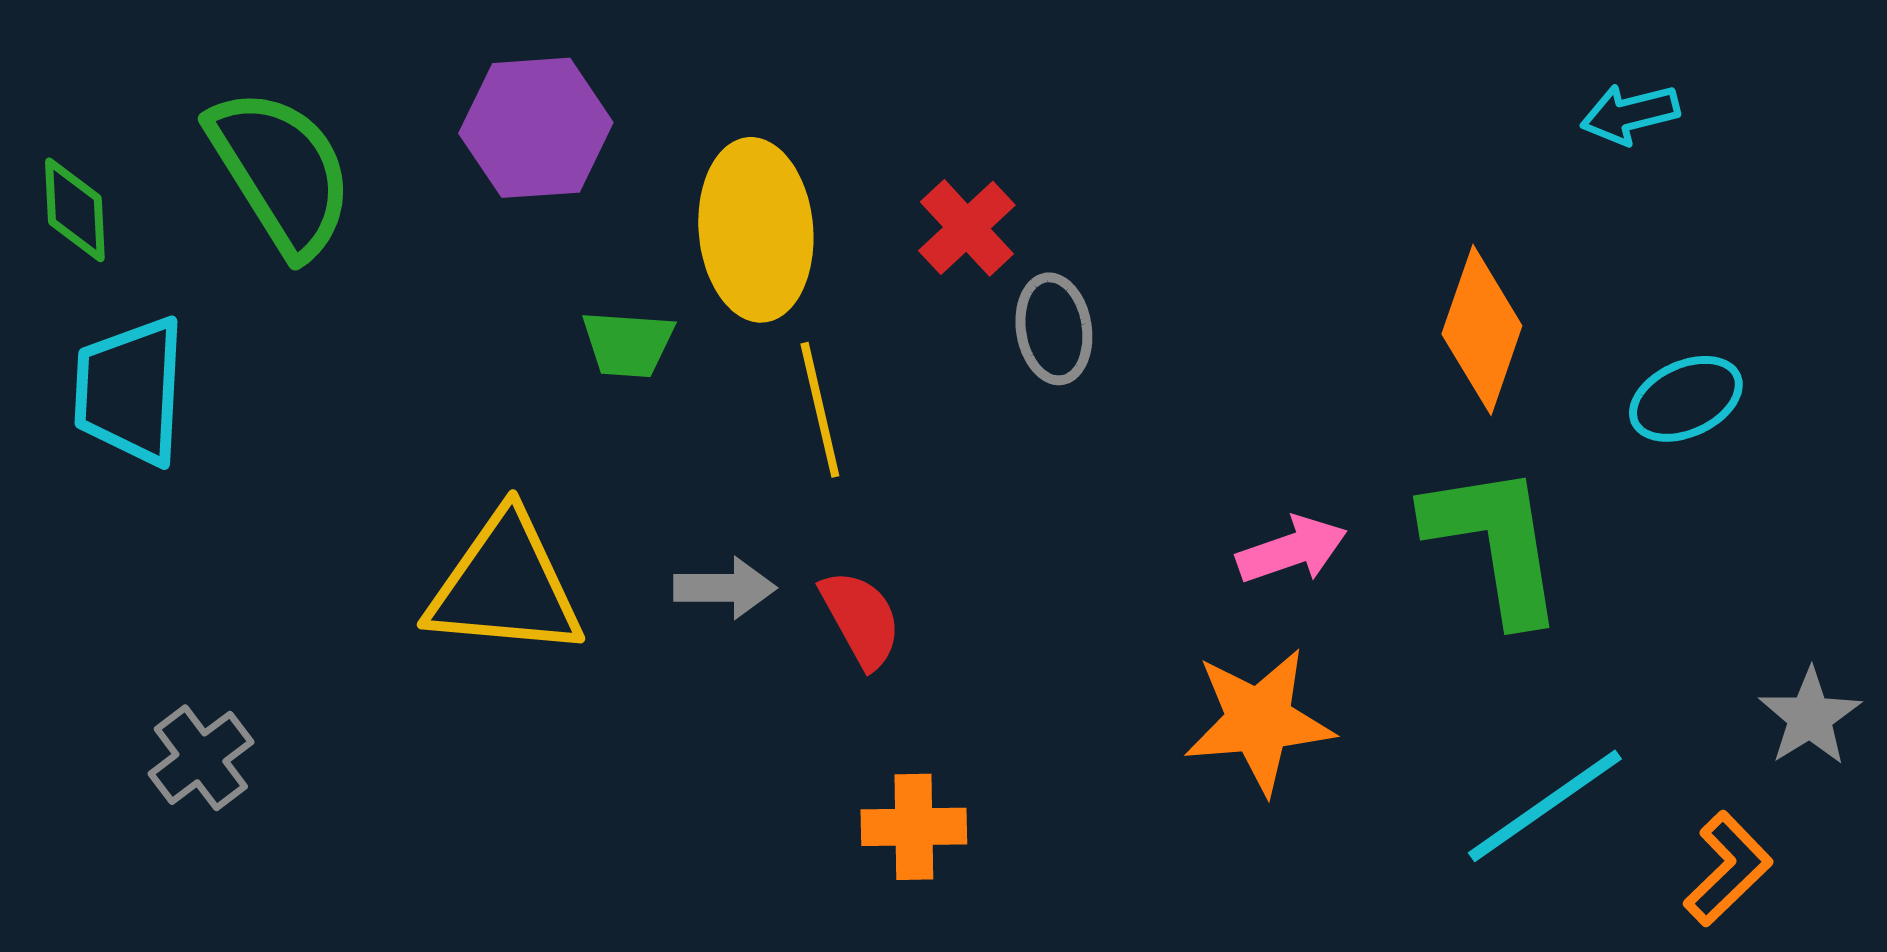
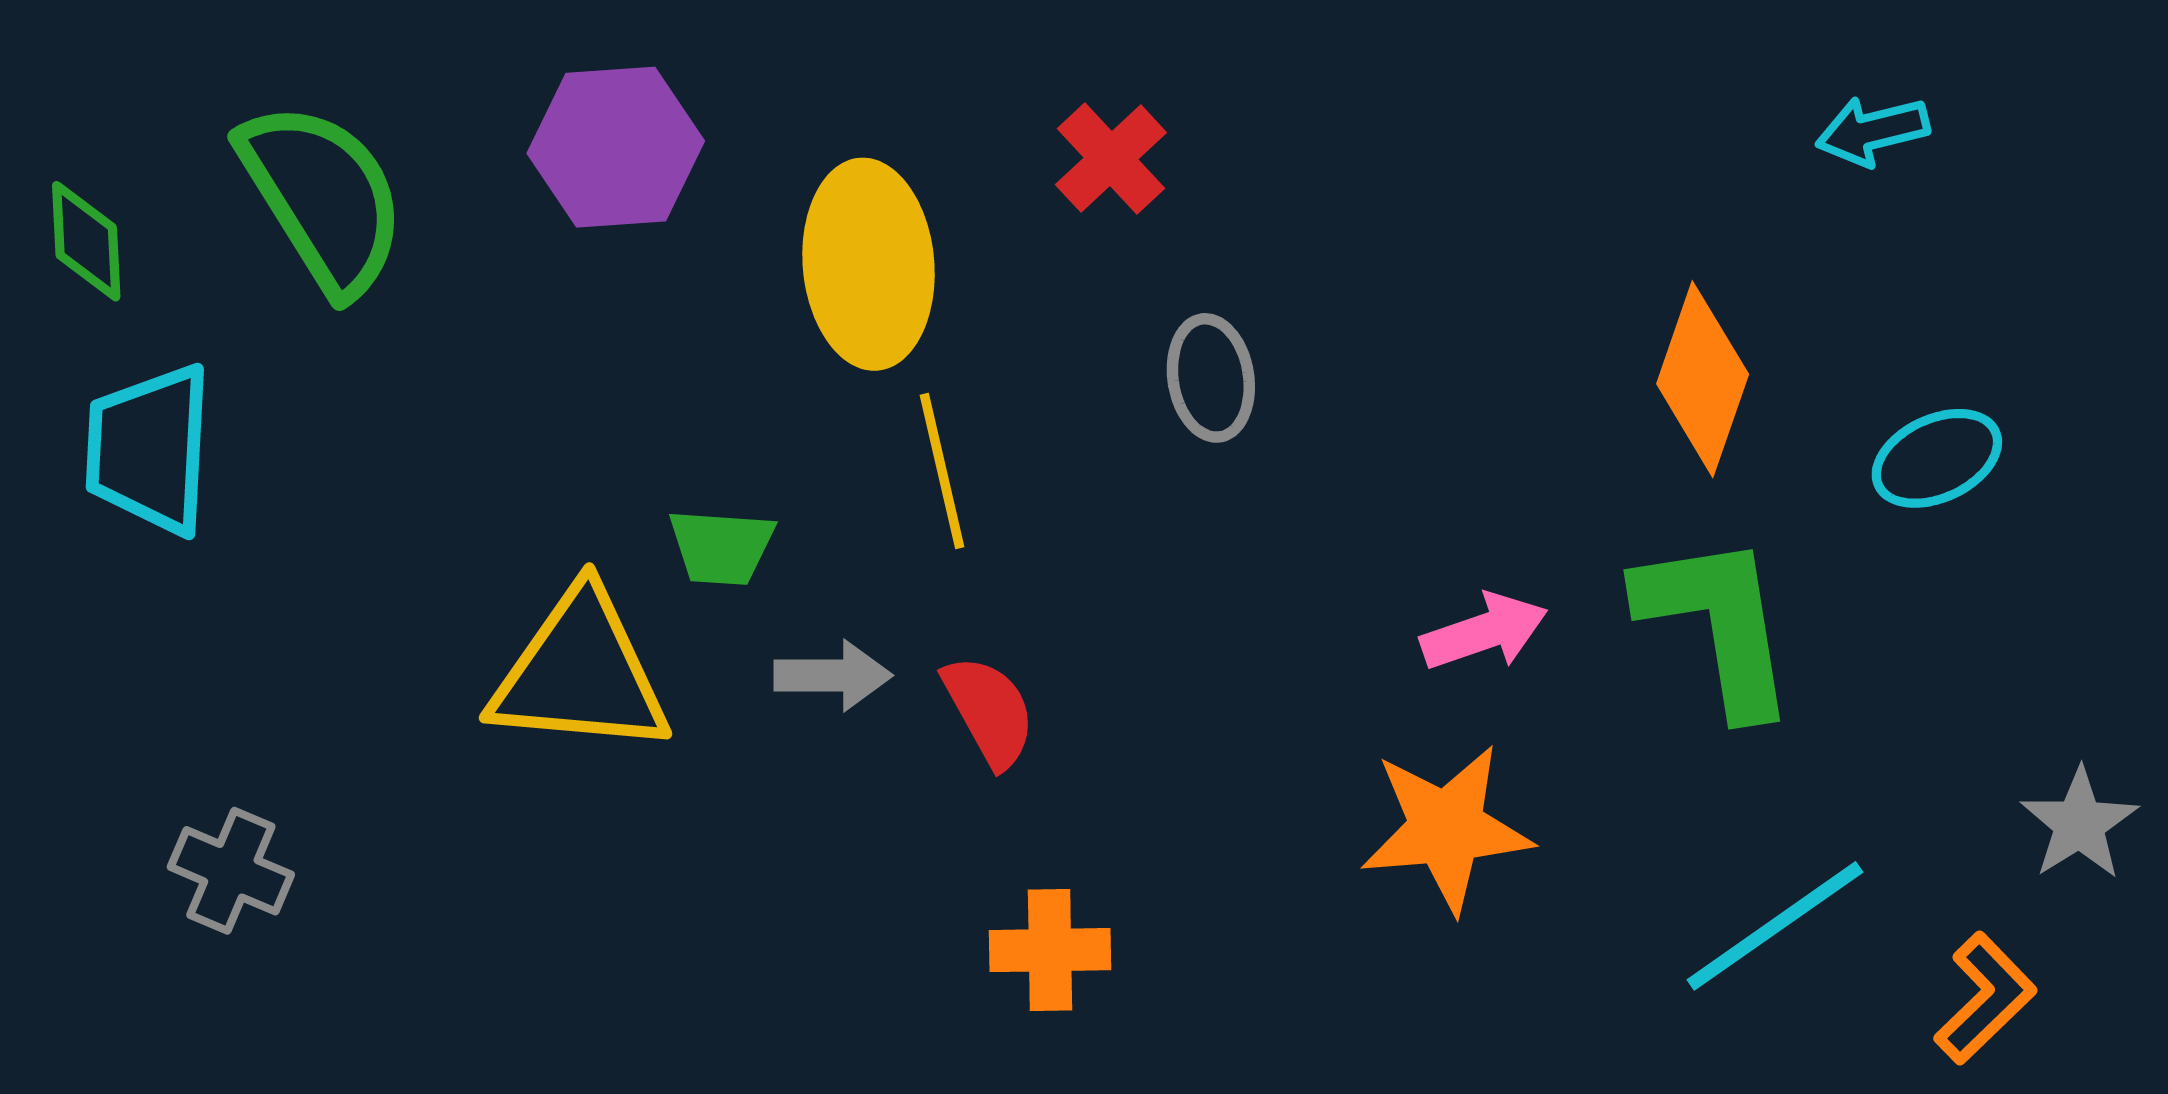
red cross: (967, 228) -> (1111, 159), moved
green trapezoid: (628, 344) -> (721, 547), moved
gray cross: (201, 758) -> (231, 871), turned -30

